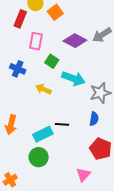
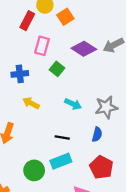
blue cross: (18, 69) -> (20, 74), turned -35
cyan arrow: (74, 79) -> (73, 104), moved, size x0.7
yellow arrow: (43, 89) -> (31, 103), moved
cyan rectangle: (43, 134) -> (61, 161), moved

